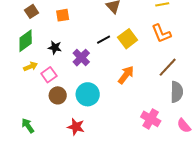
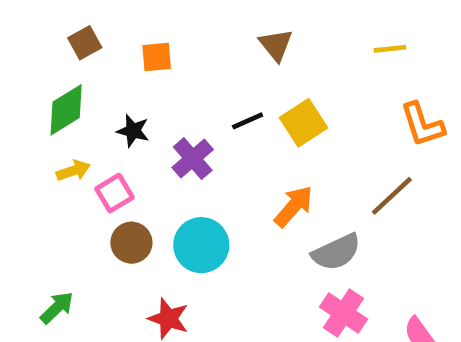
orange L-shape: (161, 33) -> (422, 125), moved
gray semicircle: (177, 92) -> (336, 252), moved, turned 60
green arrow: (28, 126) -> (57, 308), turned 77

